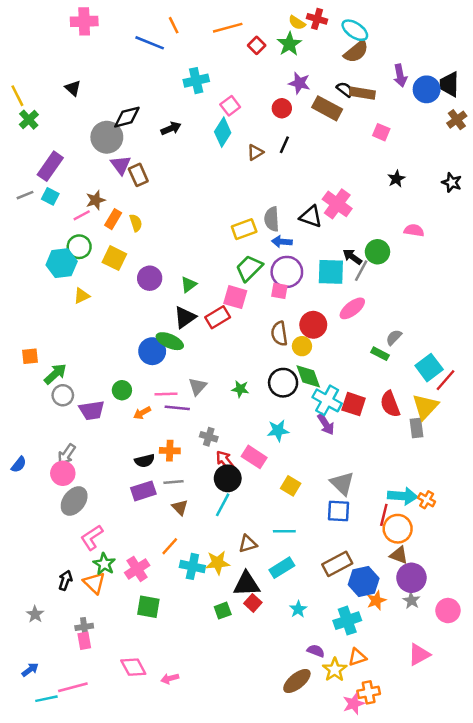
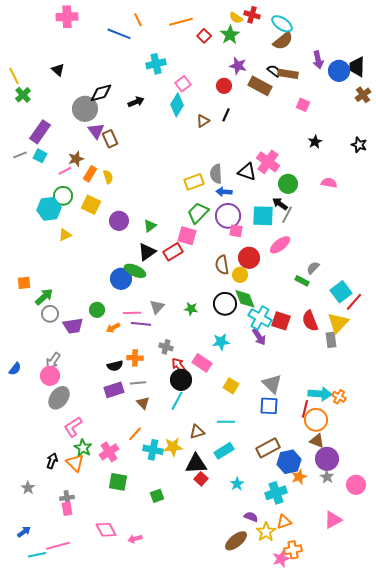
green circle: (377, 252) -> (288, 184), moved
pink square: (279, 291) -> (236, 231), moved
green square: (223, 611) -> (157, 496), moved

